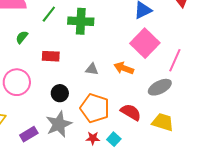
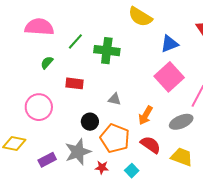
orange arrow: (124, 68) -> (145, 115), moved, turned -84
black circle: (60, 93) -> (90, 122), moved
red star: (93, 138) -> (102, 168), moved

